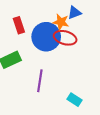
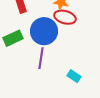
blue circle: (46, 37) -> (44, 31), moved

